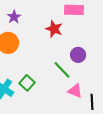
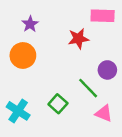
red star: (54, 29) -> (78, 39), turned -30
green square: (27, 83) -> (58, 104), moved

